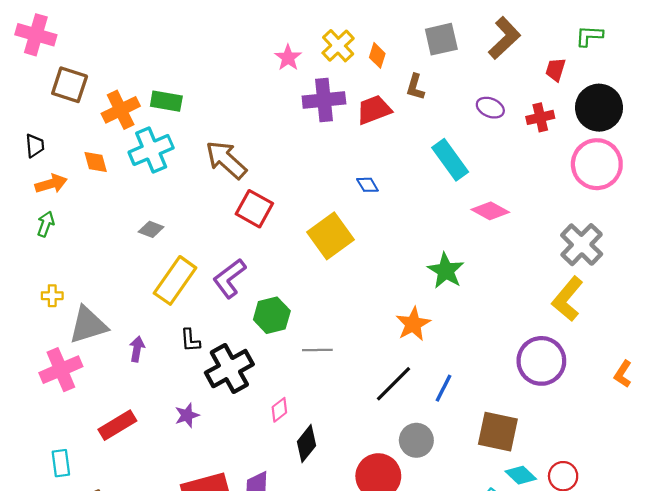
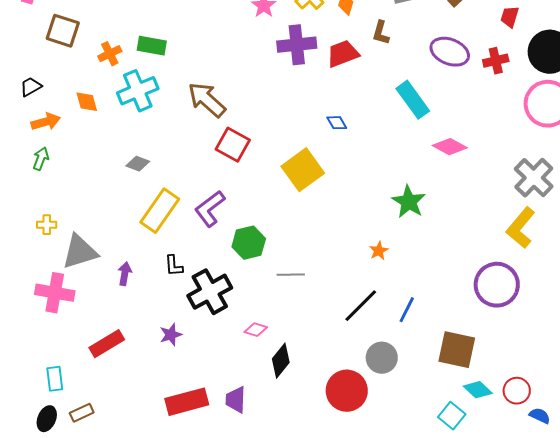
purple ellipse: (490, 108) -> (450, 52), size x1.5
orange cross: (121, 110) -> (110, 54), size x0.7
black trapezoid: (35, 146) -> (31, 87), turned -115
orange star: (413, 324) -> (379, 251), size x0.6
pink cross: (61, 370) -> (55, 293), turned 33
pink diamond: (279, 410) -> (256, 330), turned 55

